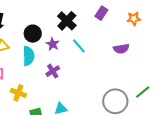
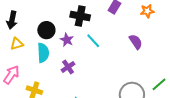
black cross: (67, 21) -> (80, 16), turned -30
purple semicircle: (121, 49) -> (136, 42), turned -112

